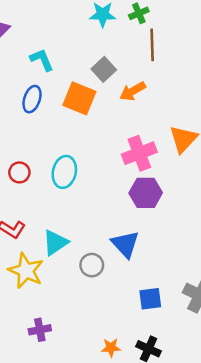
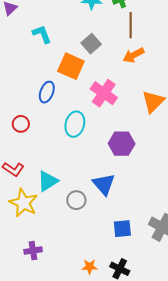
orange arrow: (133, 91) -> (134, 55), moved
blue ellipse: (32, 99) -> (47, 92), moved
pink cross: (139, 153) -> (104, 93), moved, turned -36
cyan ellipse: (64, 172) -> (75, 124), moved

